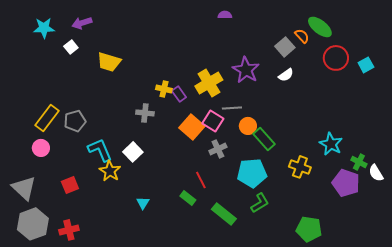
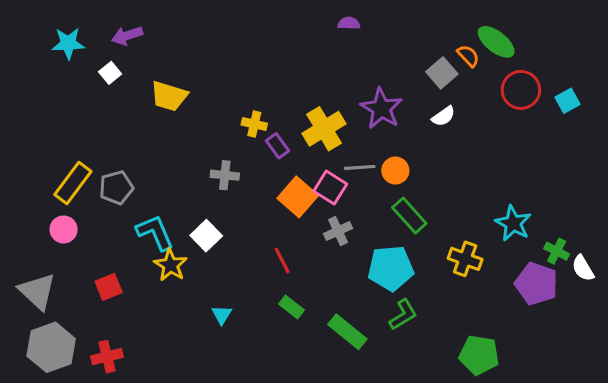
yellow cross: (164, 89) -> (254, 124), moved
orange circle: (248, 126) -> (395, 171), moved
red line: (201, 180) -> (282, 260), moved

